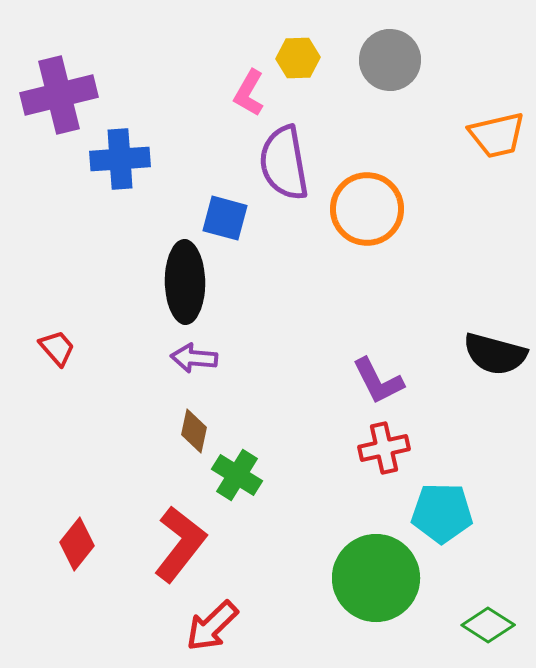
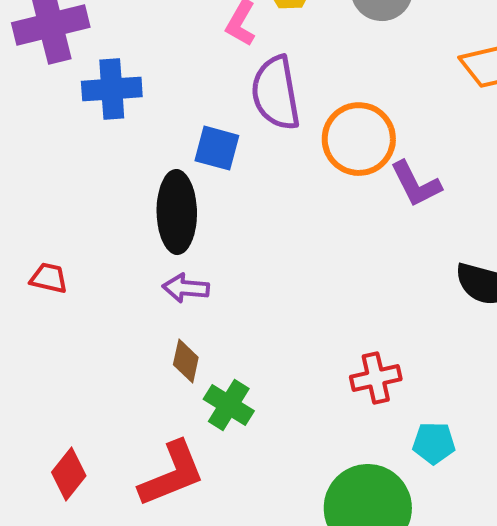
red trapezoid: (57, 348) -> (49, 278), turned -36
purple L-shape: (378, 381) -> (416, 184), moved
cyan pentagon: (442, 513) -> (434, 443), size x0.7
red L-shape: (180, 544) -> (172, 474), turned 30

